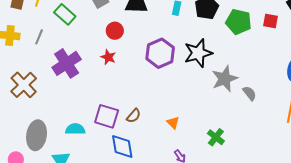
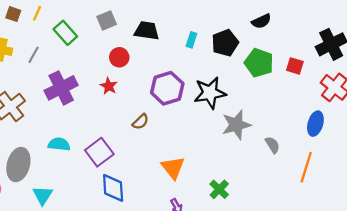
gray semicircle: (249, 93) -> (272, 145), moved
purple square: (107, 116) -> (99, 152), turned 30
brown semicircle: (134, 116) -> (141, 122), moved
orange triangle: (173, 123) -> (173, 168), size x1.6
cyan semicircle: (75, 129) -> (59, 144), moved

